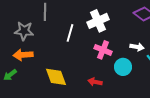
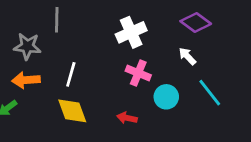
white line: (70, 33) -> (71, 74), moved
white arrow: (137, 47) -> (187, 56), moved, turned -144

